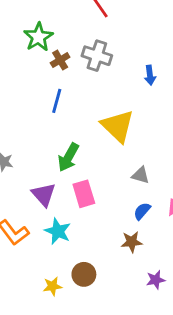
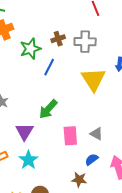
green star: (38, 37) -> (30, 49), moved
gray cross: (97, 56) -> (85, 42), turned -30
yellow triangle: (118, 126) -> (93, 79), moved
pink rectangle: (84, 194) -> (70, 136), moved

